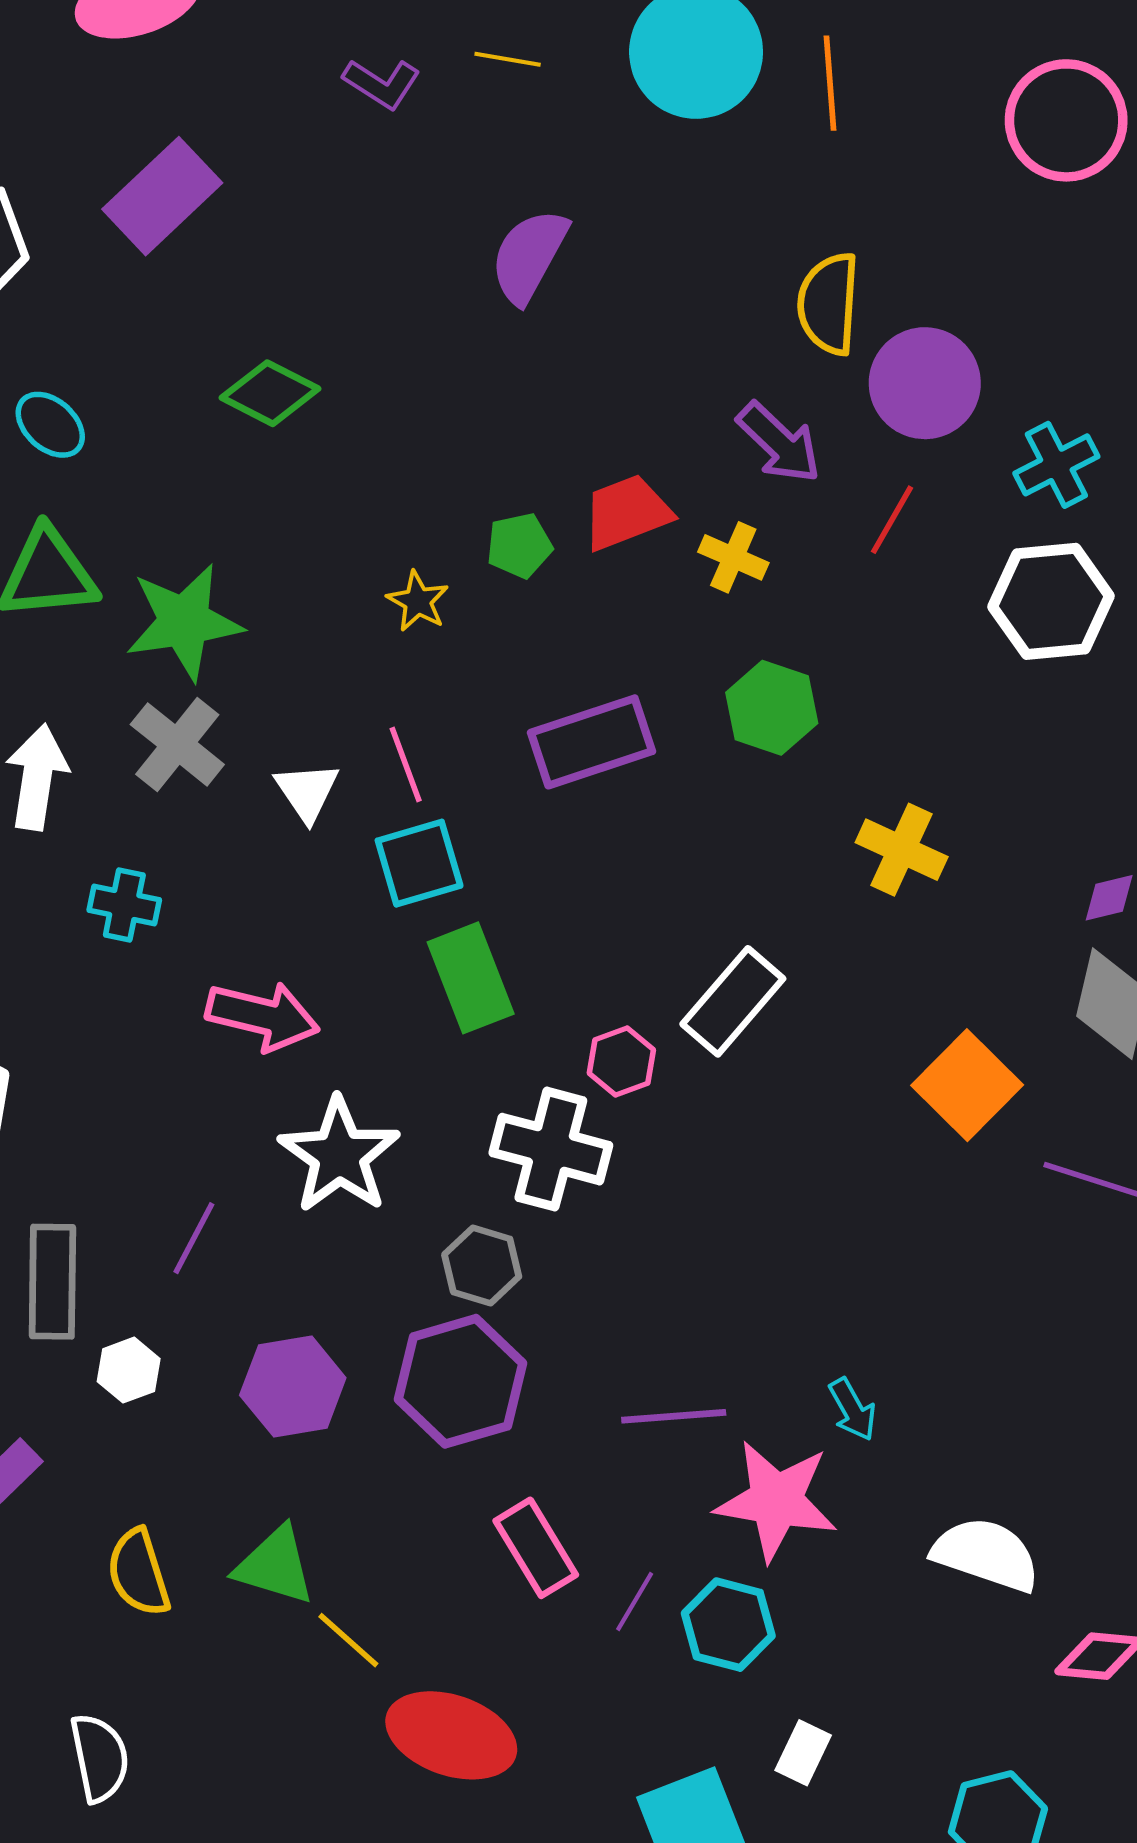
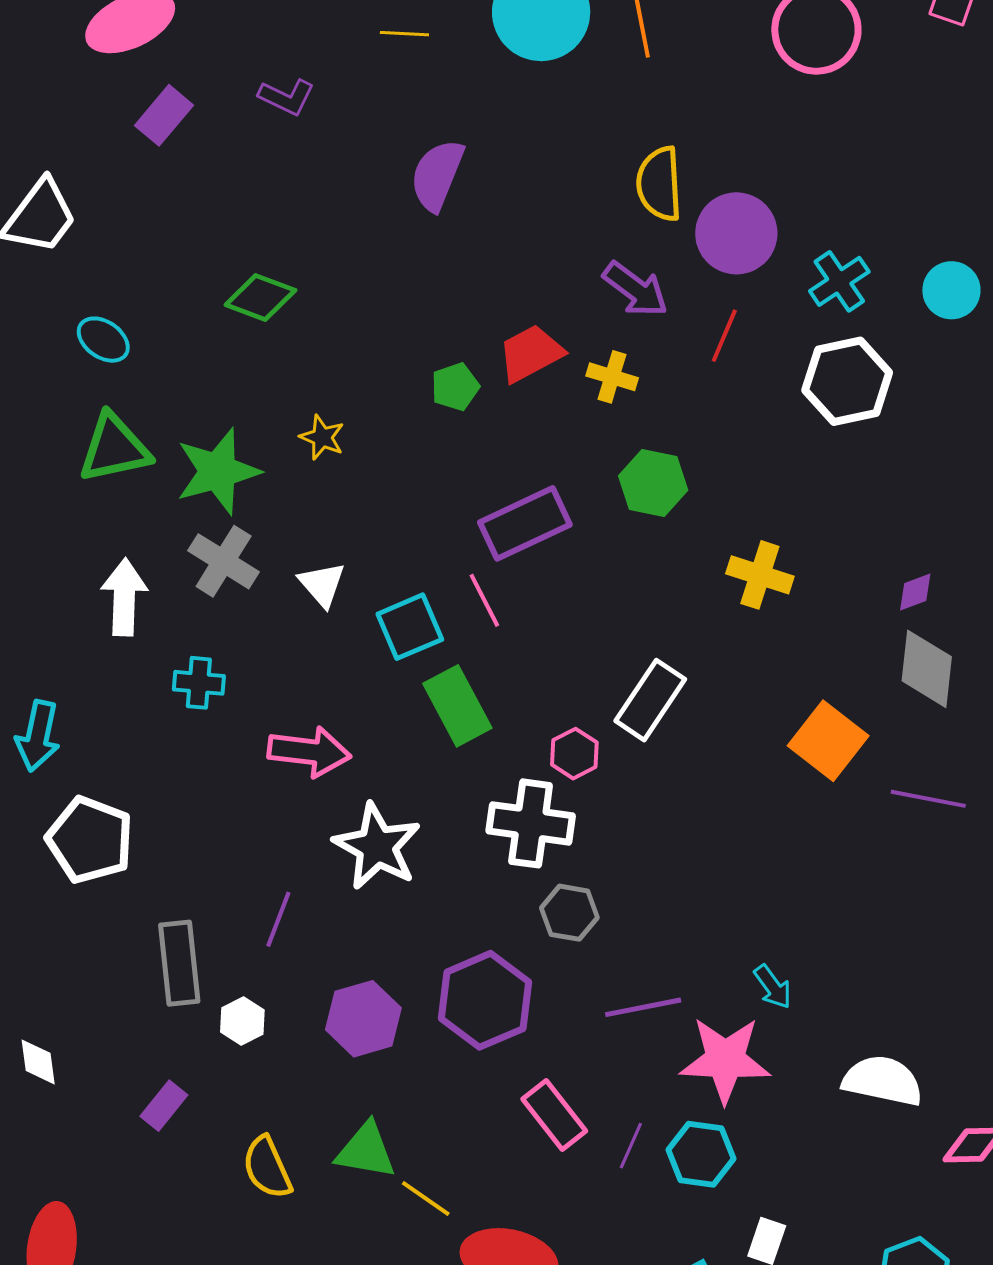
purple L-shape: (382, 84) -> (287, 97), moved
purple rectangle: (162, 196) -> (164, 115), moved, size x0.7
yellow star: (418, 601) -> (322, 437), moved
pink line: (406, 764) -> (484, 600), moved
gray hexagon: (482, 1266) -> (569, 913), moved

